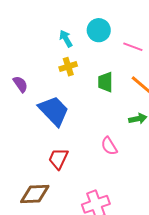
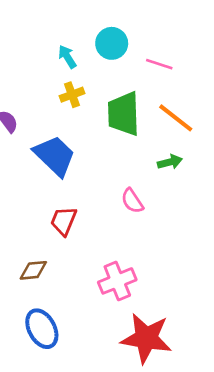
green trapezoid: (105, 82) -> (124, 114), size x1.6
brown diamond: (35, 194) -> (33, 270), size x0.7

